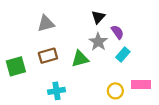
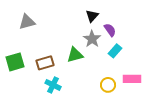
gray triangle: (46, 24) -> (27, 22), moved
brown rectangle: (48, 56) -> (45, 63), moved
cyan cross: (57, 91) -> (53, 85), turned 35

